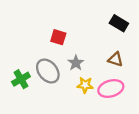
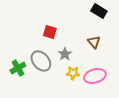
black rectangle: (119, 23) -> (99, 11), moved
brown triangle: (115, 59) -> (94, 42), moved, turned 32

